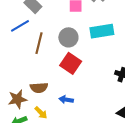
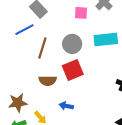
red square: (71, 63) -> (73, 70), turned 30
brown semicircle: (39, 88) -> (48, 81), moved

